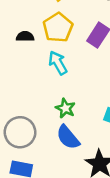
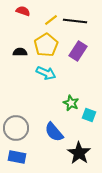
cyan arrow: (58, 63) -> (46, 73), turned 144
green star: (65, 108) -> (71, 103), moved

